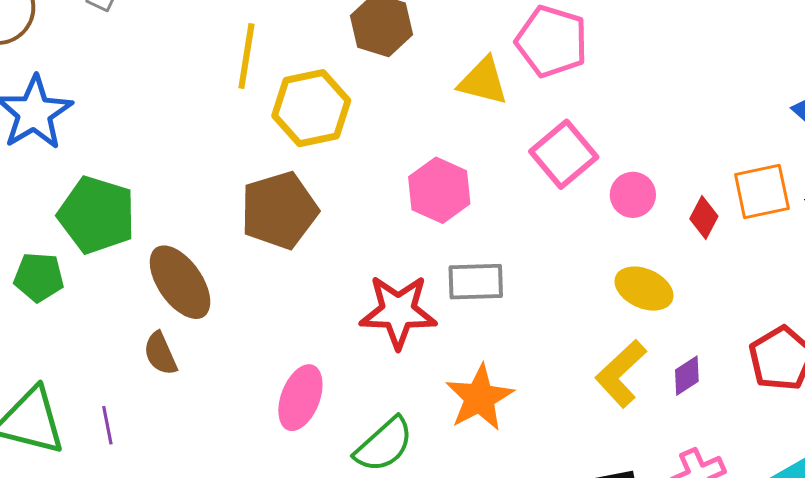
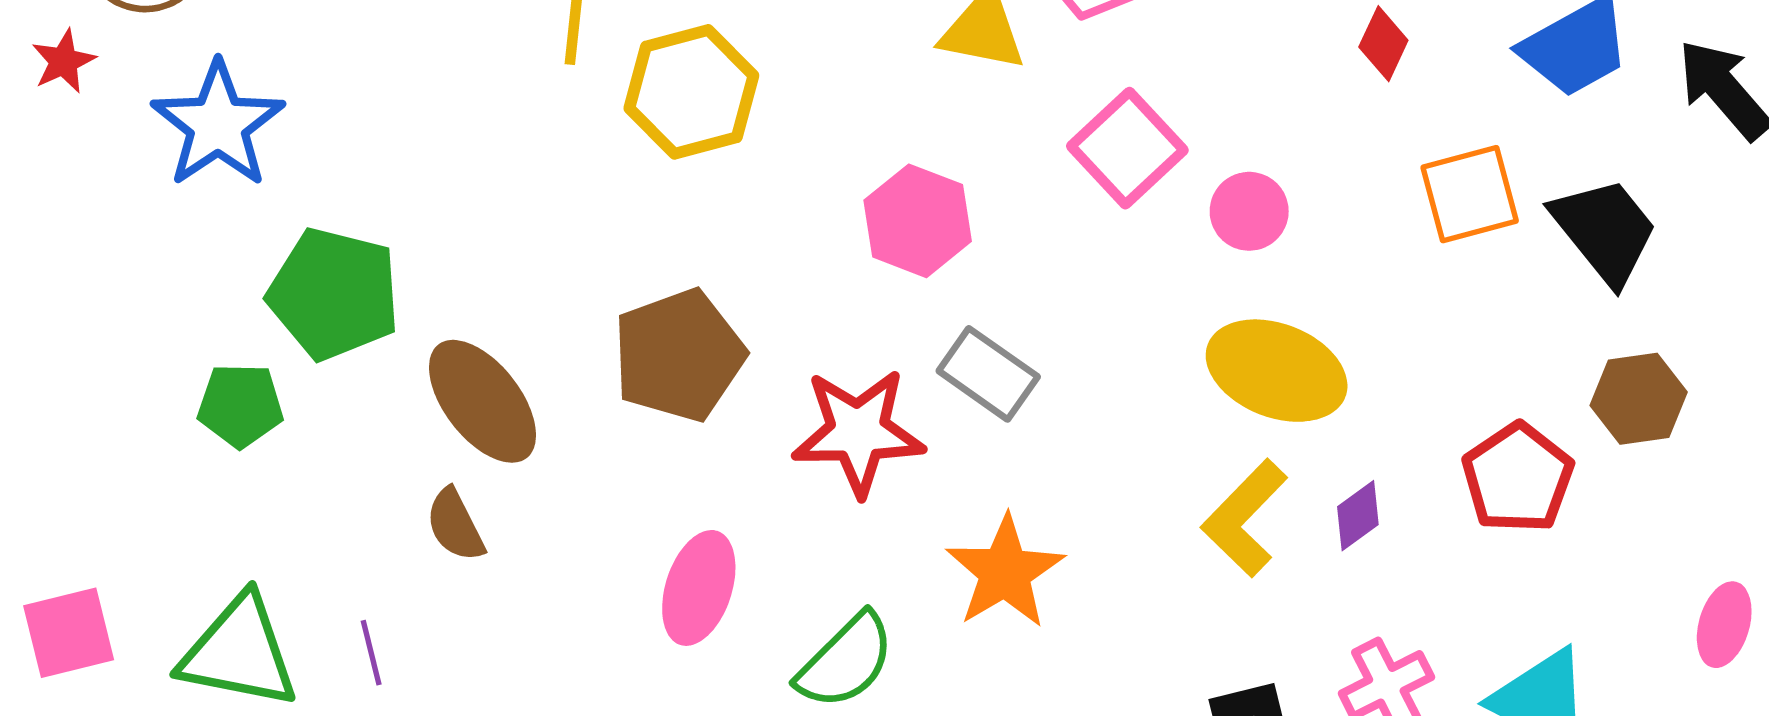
brown pentagon: (279, 210) -> (679, 355), moved
red diamond: (704, 217) -> (1383, 44), moved
gray rectangle: (476, 282) -> (988, 374), turned 40
yellow ellipse: (644, 289) -> (1277, 371), size x1.4

